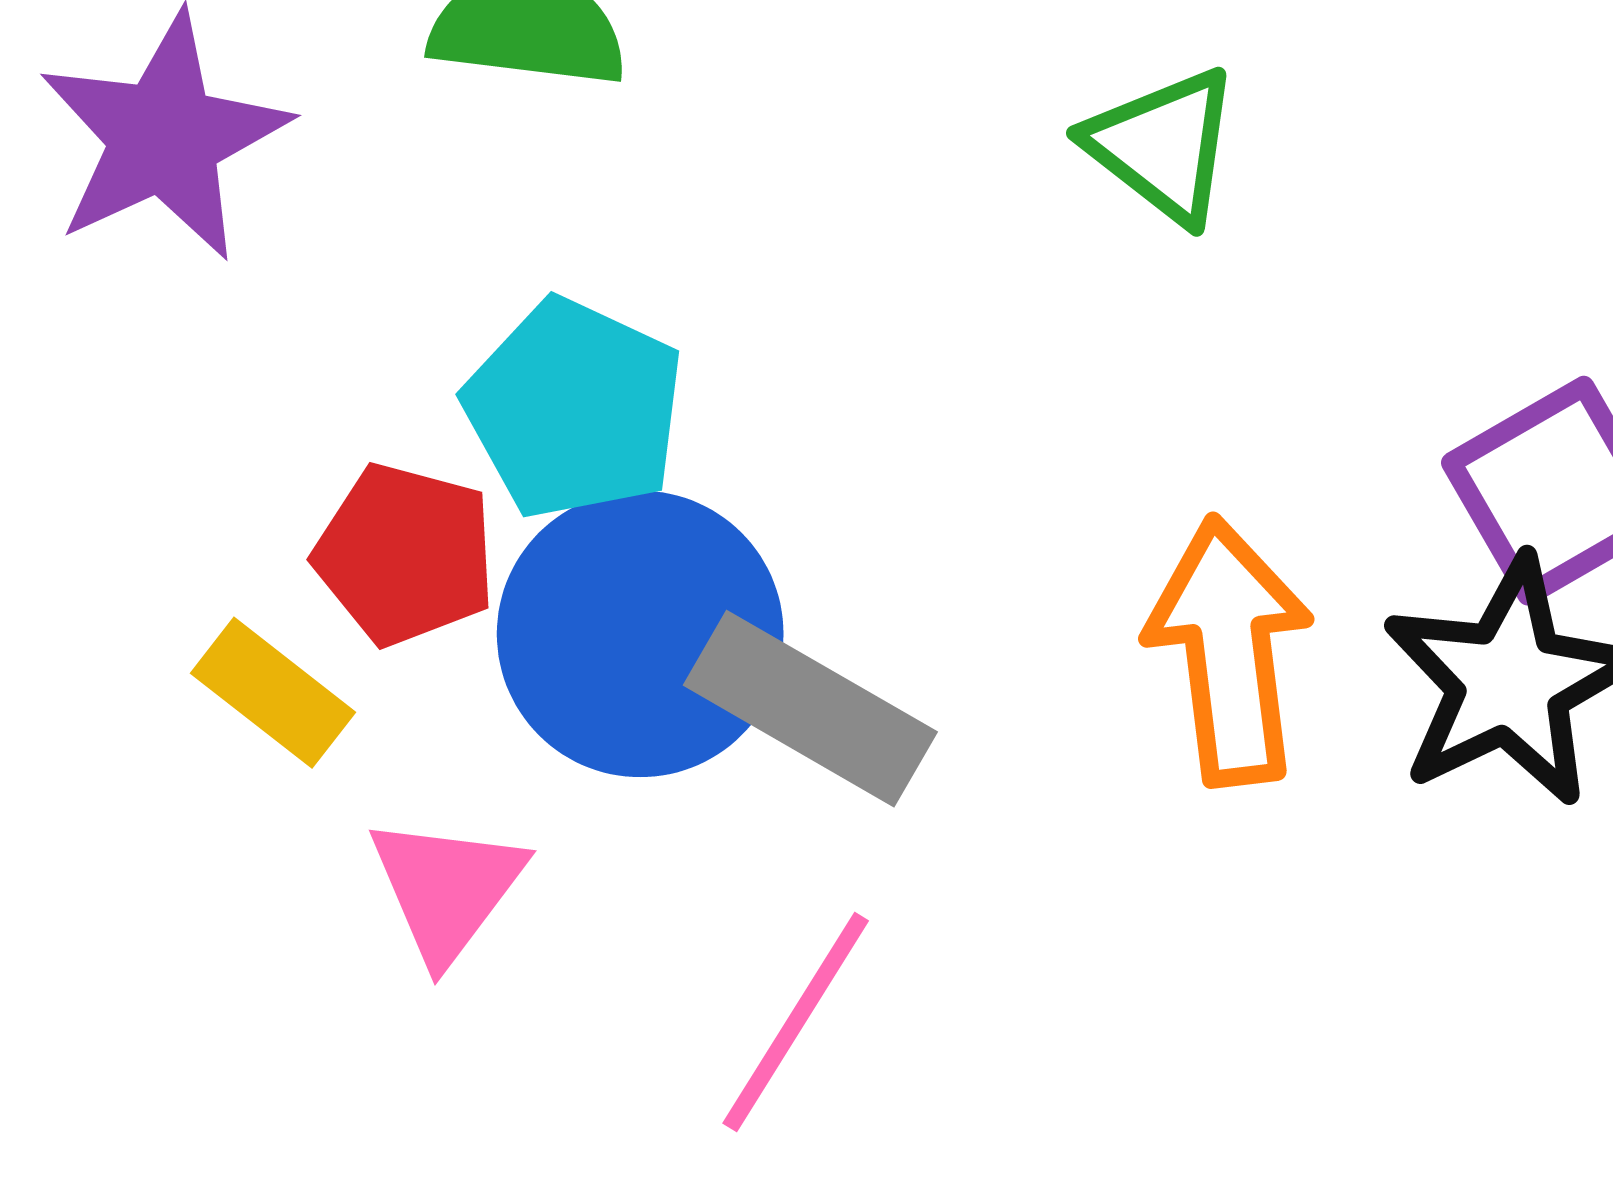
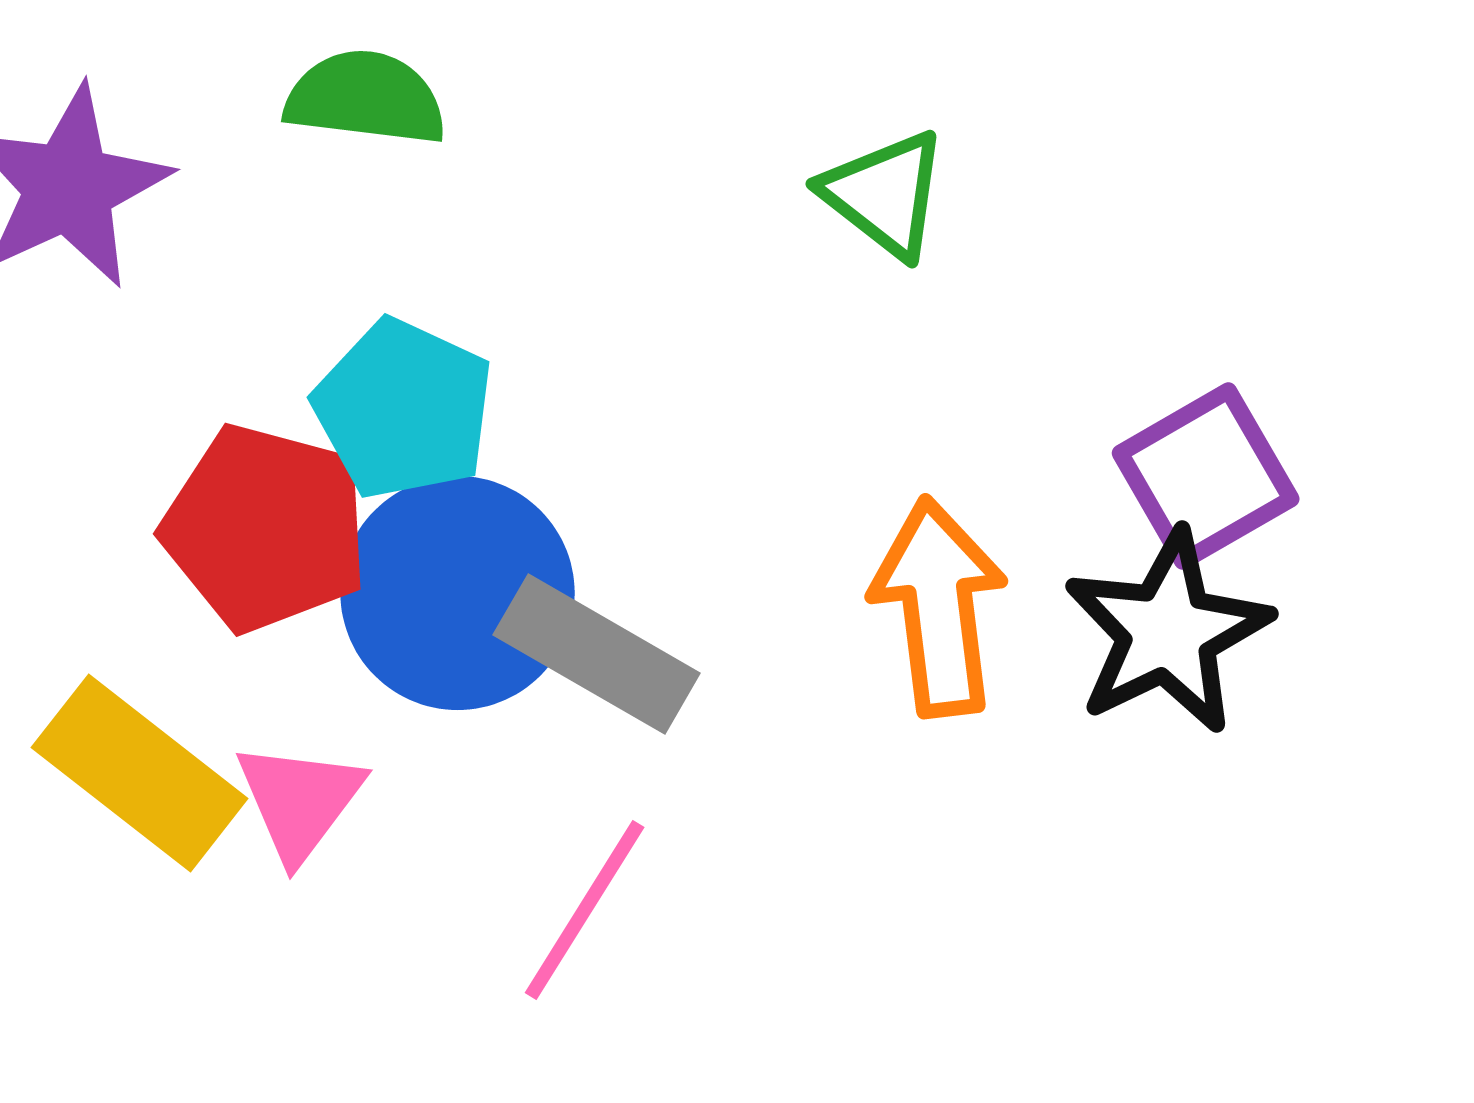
red pentagon: (405, 554) -> (266, 528), size x1.4
yellow rectangle: (273, 693) -> (140, 773), moved, size x1.6

